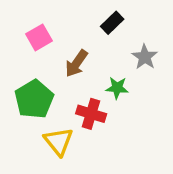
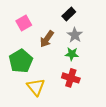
gray star: (145, 57) -> (75, 35), moved
red cross: (91, 114) -> (71, 78), moved

